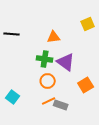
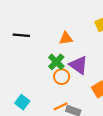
green cross: (45, 59) -> (56, 62), turned 35
orange circle: (48, 81) -> (62, 77), moved

